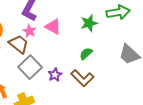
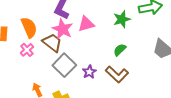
pink triangle: (53, 27) -> (86, 24), turned -42
pink star: (29, 31) -> (63, 29), size x1.5

